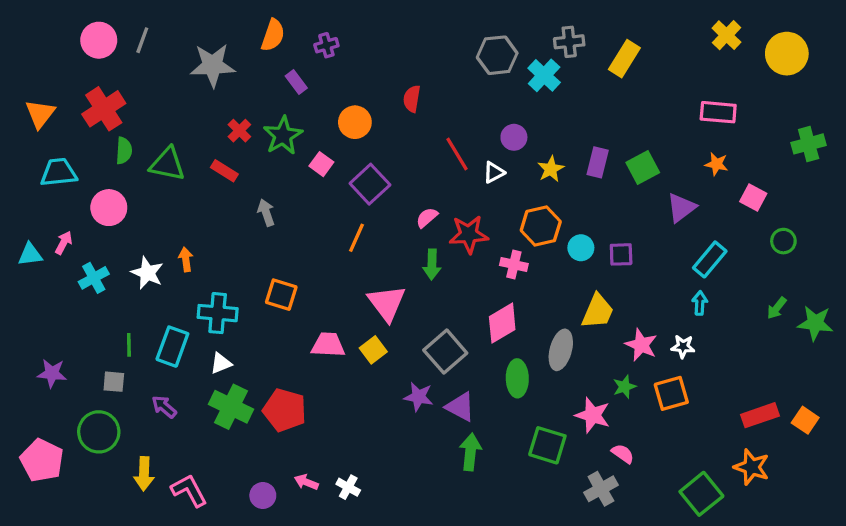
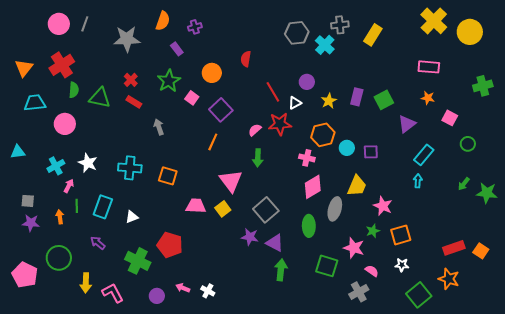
yellow cross: (727, 35) -> (434, 21), size x1.5
red cross: (239, 131) -> (131, 80), moved
red star: (469, 234) -> (280, 124), moved
pink arrow: (64, 243) -> (69, 186), moved
orange arrow: (186, 259) -> (60, 217), moved
cyan cross: (218, 313) -> (130, 168), moved
pink diamond: (502, 323) -> (313, 187), moved
white star: (683, 347) -> (402, 265), moved
gray square: (114, 382) -> (28, 201), moved
green cross: (231, 407) -> (138, 261), moved

